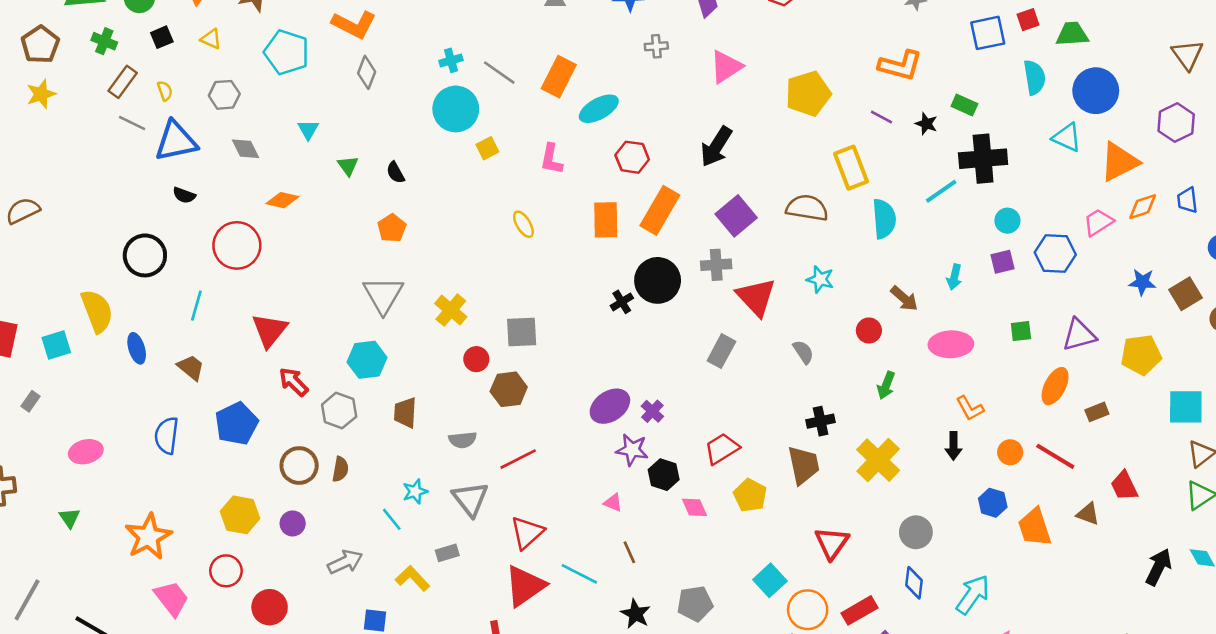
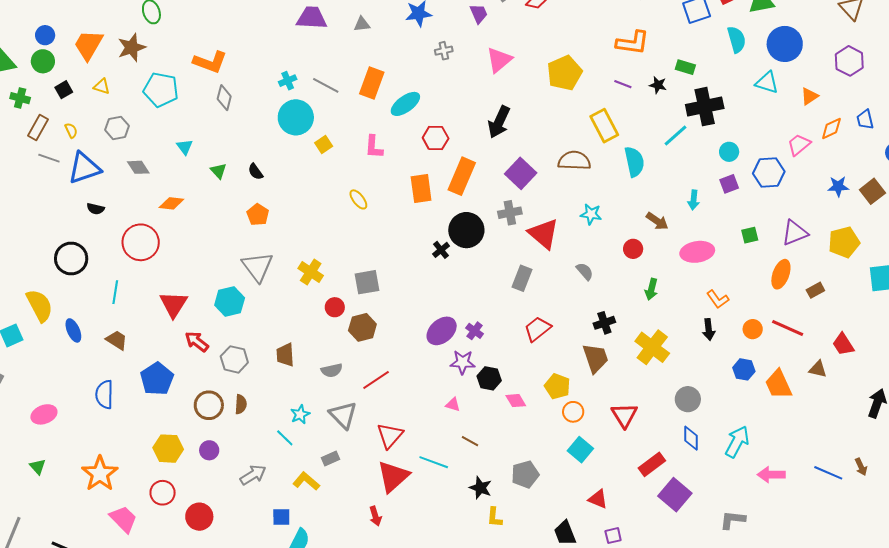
orange triangle: (1119, 162) -> (809, 96), size x0.6
cyan hexagon: (367, 360) -> (230, 302), moved
red trapezoid: (722, 449) -> (538, 329), moved
brown line: (629, 552) -> (470, 441), turned -30
orange circle: (808, 610) -> (573, 412), moved, size x0.7

